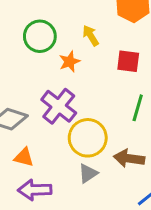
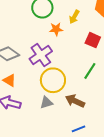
yellow arrow: (91, 35) -> (74, 17), turned -136

